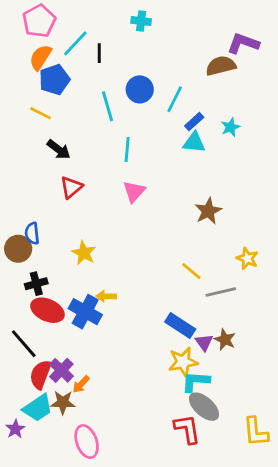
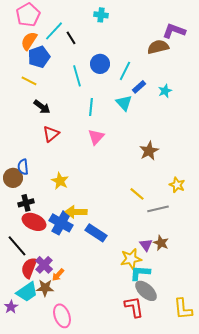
black line: (99, 53) -> (71, 38), turned -32
cyan triangle: (194, 143) -> (124, 103), moved, turned 42
yellow arrow: (106, 296) -> (76, 212), size x1.5
blue rectangle: (180, 326) -> (96, 233), moved

